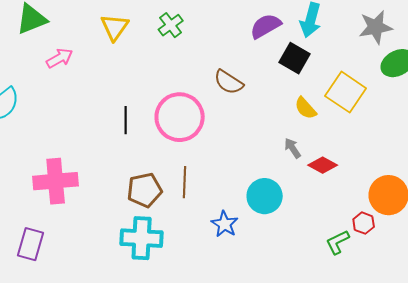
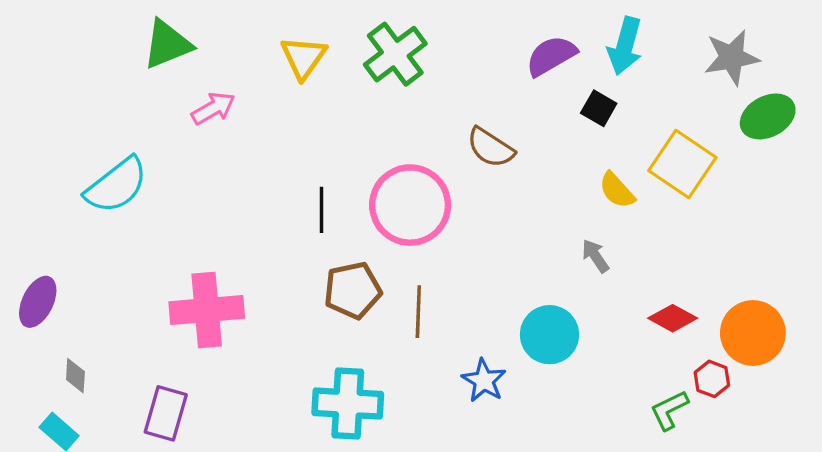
green cross: (171, 25) -> (395, 54), size x1.5
black square: (295, 58) -> (599, 108), size x0.7
red diamond: (323, 165) -> (673, 318), moved
brown pentagon: (145, 190) -> (353, 290), moved

